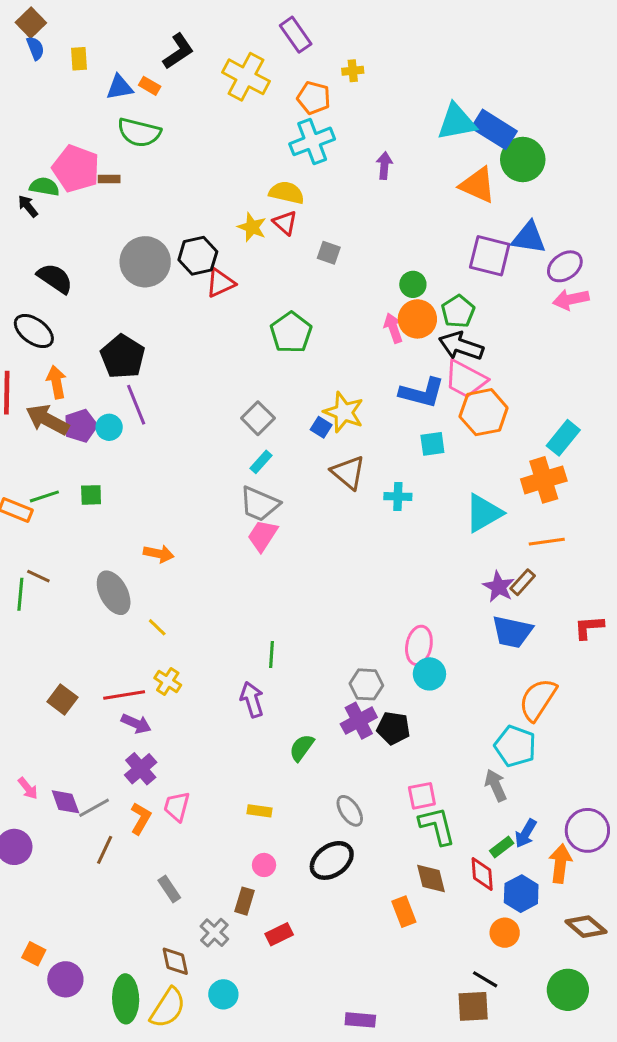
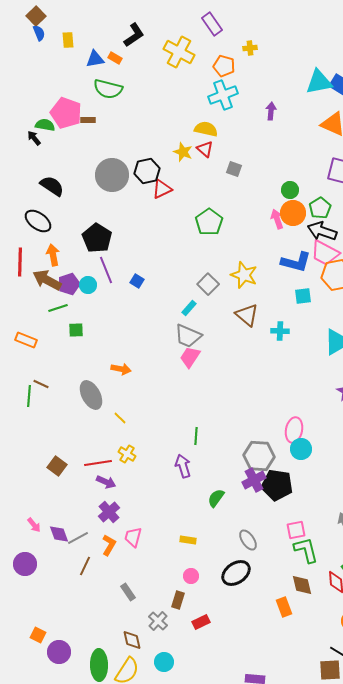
gray square: (258, 418) -> (208, 284), moved
blue square: (321, 427) -> (137, 281), moved
green line: (44, 496) -> (58, 308), moved
gray hexagon: (366, 684) -> (259, 456), size x1.4
black pentagon: (393, 728) -> (277, 485), size x1.4

